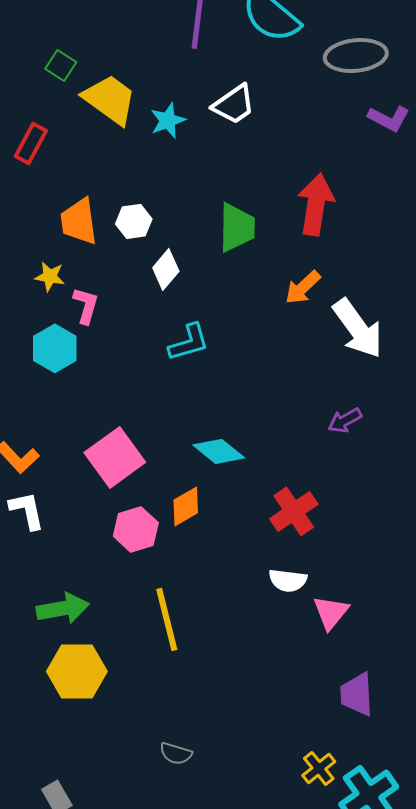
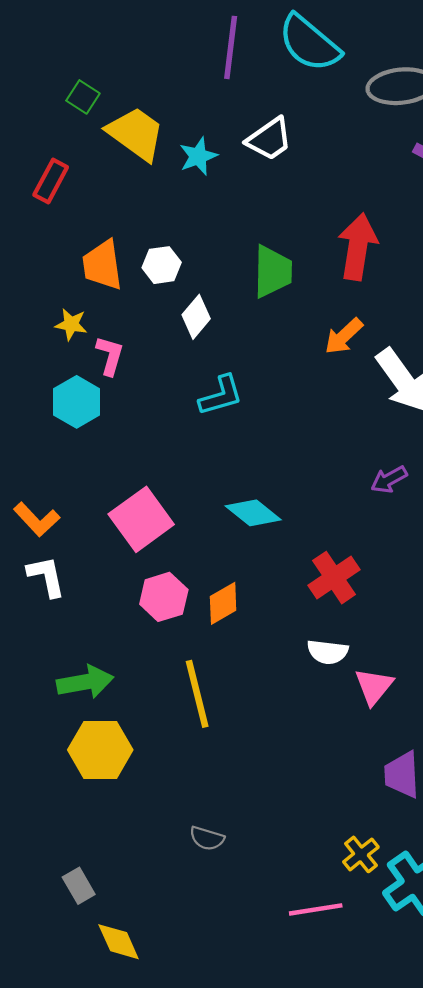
orange diamond: (186, 506) -> (223, 603), moved

